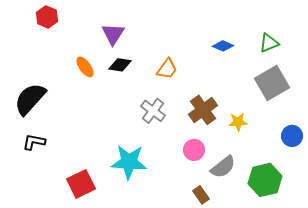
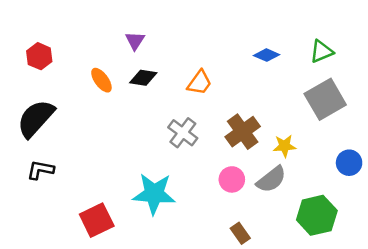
red hexagon: (47, 17) -> (39, 56), moved
purple triangle: (113, 34) -> (135, 41), size x0.7
gray semicircle: (223, 167) -> (271, 179), moved

